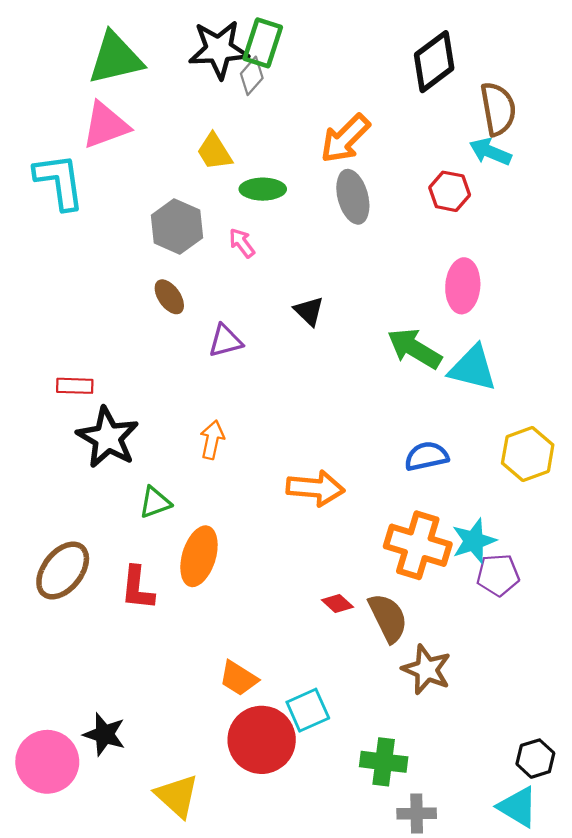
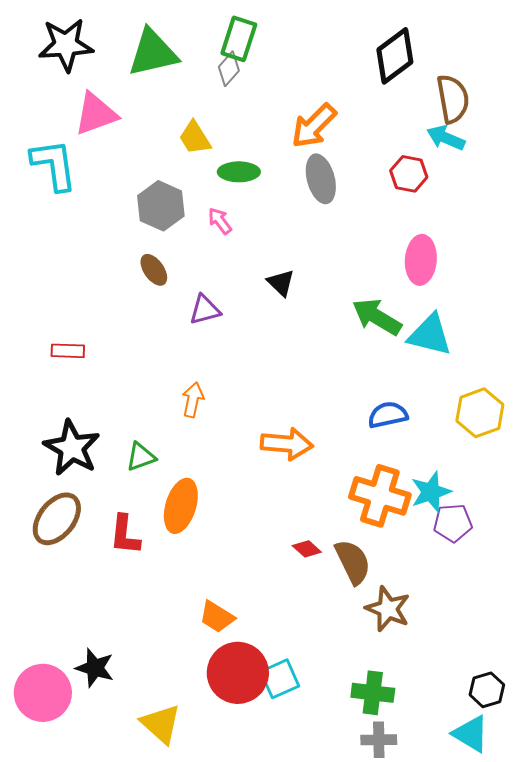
black star: (219, 49) -> (66, 45), moved
green triangle: (115, 58) -> (153, 53), moved
black star: (108, 438) -> (72, 448), moved
cyan square: (308, 710) -> (280, 679), moved
green cross: (384, 762) -> (373, 693), moved

